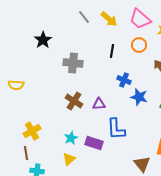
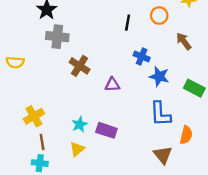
gray cross: (73, 63) -> (57, 37), moved
brown cross: (74, 101) -> (80, 66), moved
blue L-shape: (116, 129) -> (160, 114), moved
brown line: (26, 153) -> (42, 142), moved

